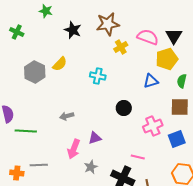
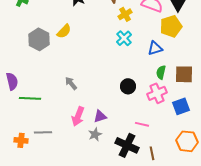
cyan cross: (98, 76) -> (124, 38), moved, turned 35
green semicircle: (182, 81) -> (161, 72), moved
black circle: (124, 108) -> (128, 86), moved
gray arrow: (67, 116) -> (71, 83), turned 64
purple triangle: (95, 138) -> (100, 116), moved

